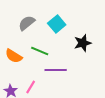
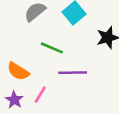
orange semicircle: (14, 56) -> (18, 71), moved

